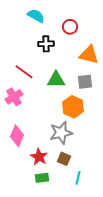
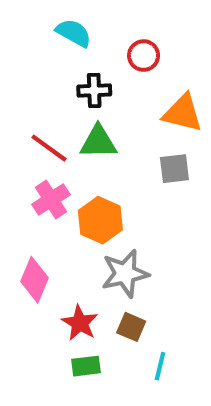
green triangle: (56, 80) -> (98, 142), moved
pink cross: (14, 97) -> (51, 199), moved
orange hexagon: (73, 107) -> (100, 220), moved

